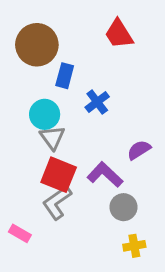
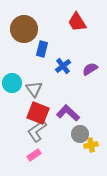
cyan circle: (45, 114) -> (12, 83), moved
purple semicircle: (139, 150) -> (90, 69), moved
pink rectangle: (20, 233) -> (34, 155), moved, turned -64
yellow cross: (134, 246) -> (91, 145), moved

